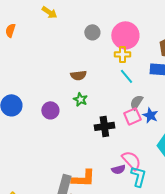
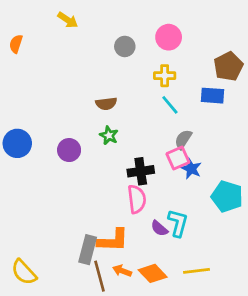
pink circle: (125, 35) -> (169, 37), moved, size x0.7
blue star: (150, 115) -> (191, 169), moved
pink semicircle: (131, 160) -> (137, 199), moved, turned 35
purple semicircle: (118, 169) -> (159, 228), turned 56
cyan L-shape: (138, 176) -> (178, 223), moved

